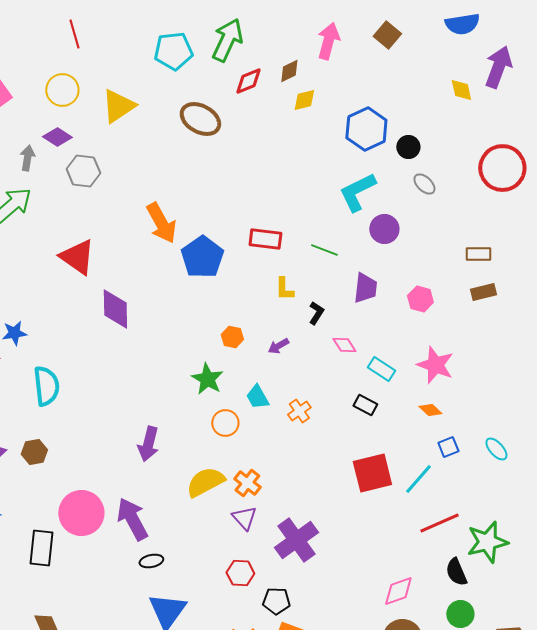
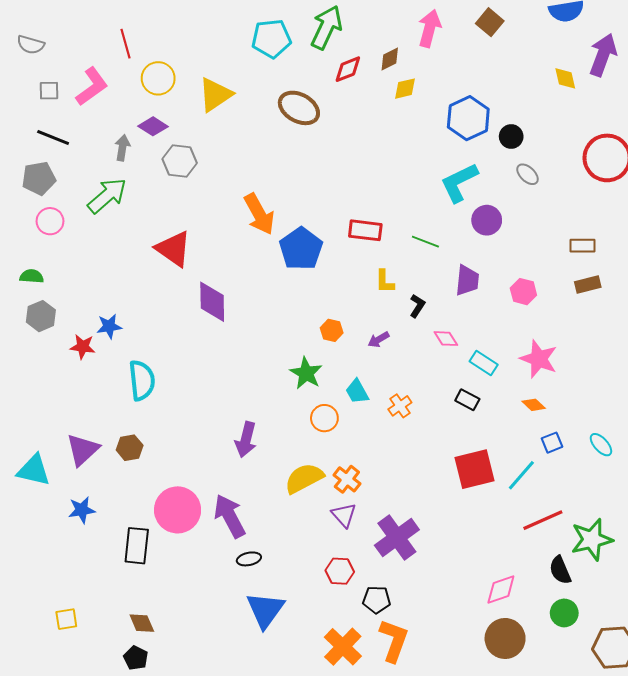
red line: (74, 34) -> (125, 44), moved

